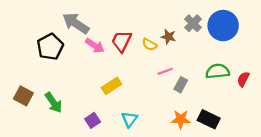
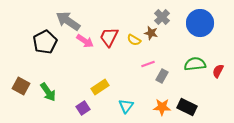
gray cross: (193, 23) -> (162, 17), moved
yellow rectangle: (112, 86) -> (100, 87), moved
cyan triangle: (129, 119) -> (126, 106), moved

